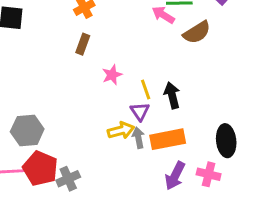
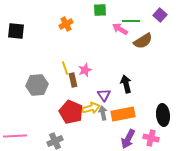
brown rectangle: (83, 44) -> (73, 80), moved, turned -32
yellow line: (146, 89) -> (65, 68), moved
gray hexagon: (27, 130) -> (37, 85), moved
red pentagon: (40, 168) -> (71, 112), moved

